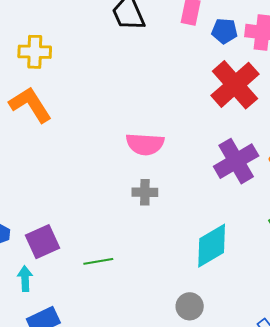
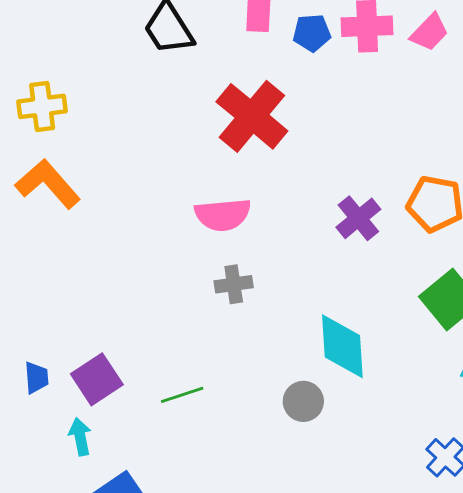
red cross: (235, 85) -> (252, 116), moved
purple cross: (236, 161) -> (358, 218), size x0.7
cyan diamond: (212, 246) -> (342, 346), turned -54
gray circle: (190, 306) -> (303, 401), moved

